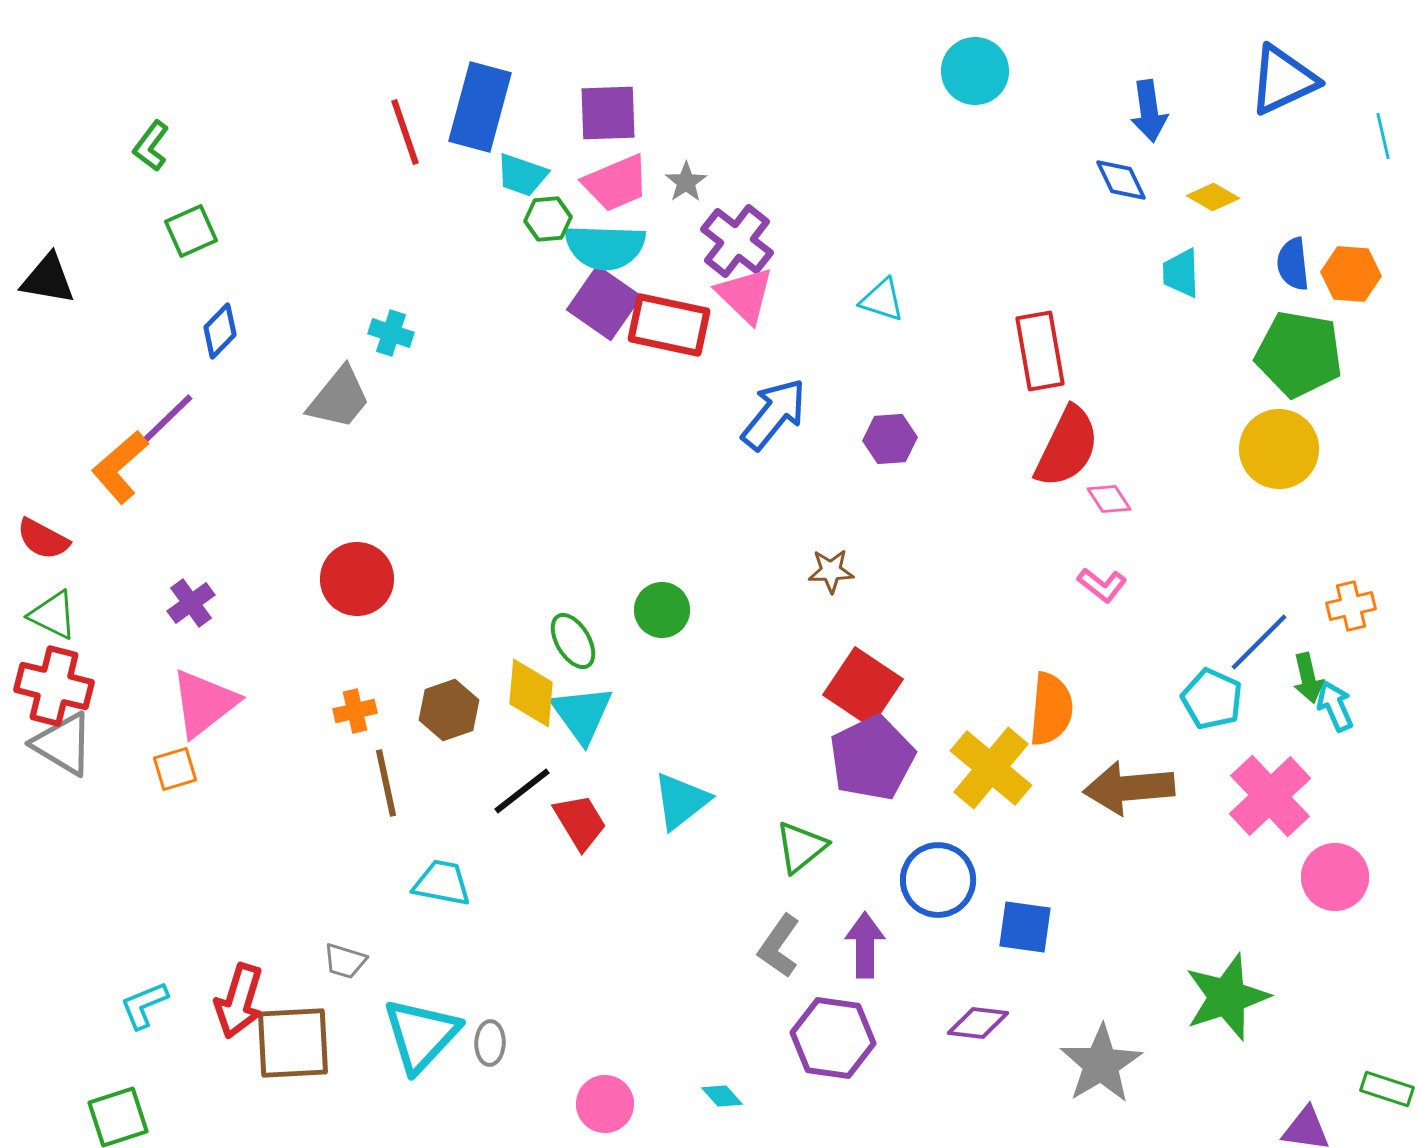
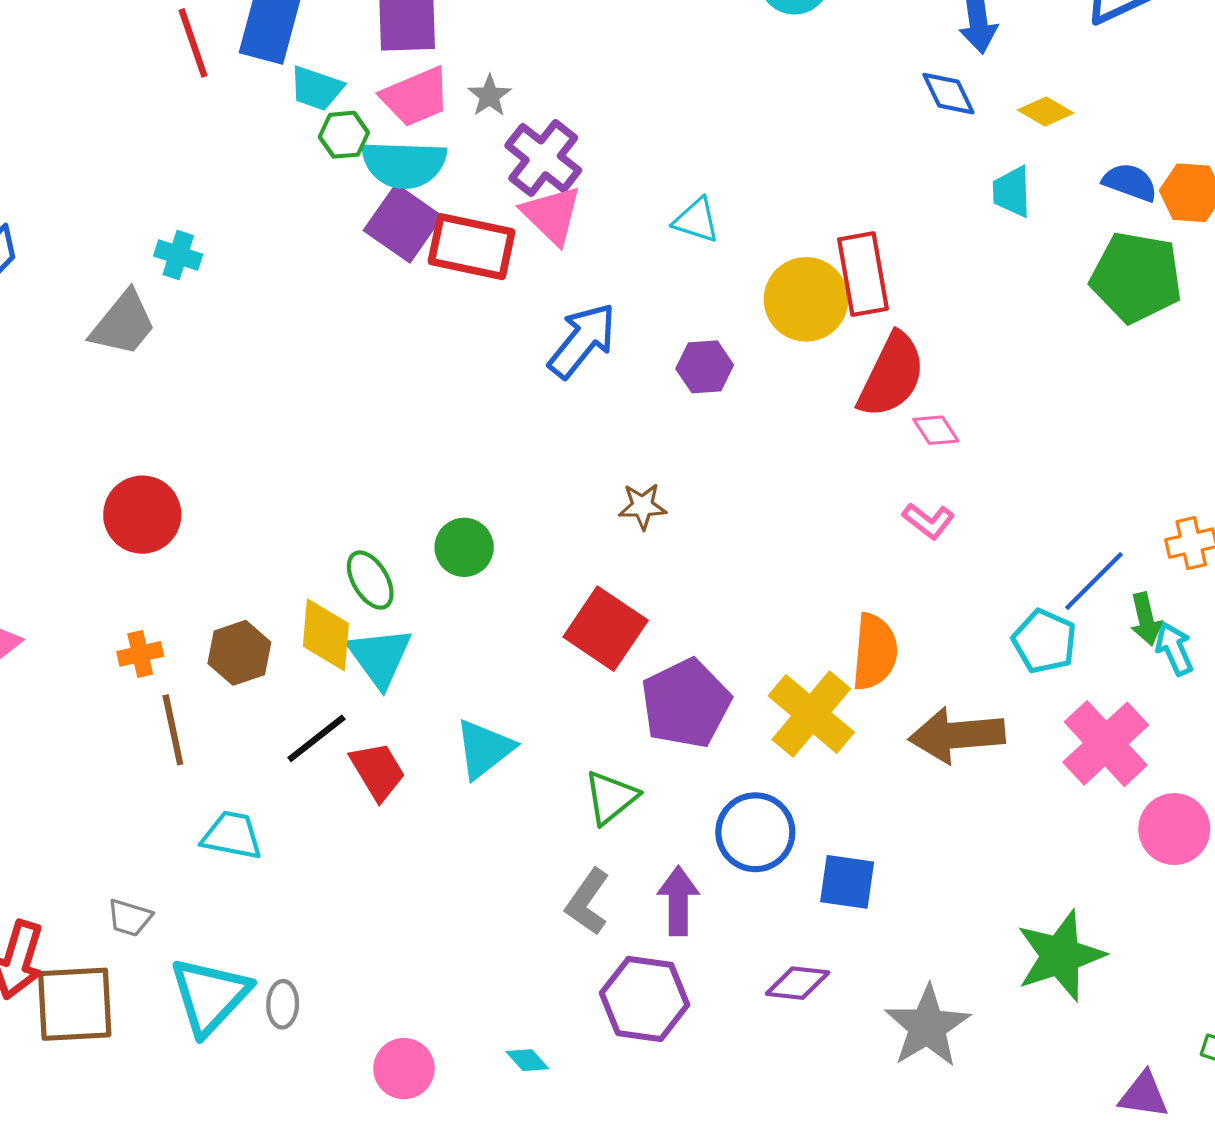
blue semicircle: (1293, 264) -> (1130, 182), turned 116
yellow circle: (1279, 449) -> (806, 299), moved
red square: (863, 687) -> (606, 629), moved

